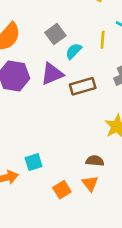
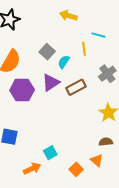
brown semicircle: (95, 161) -> (106, 142), moved

